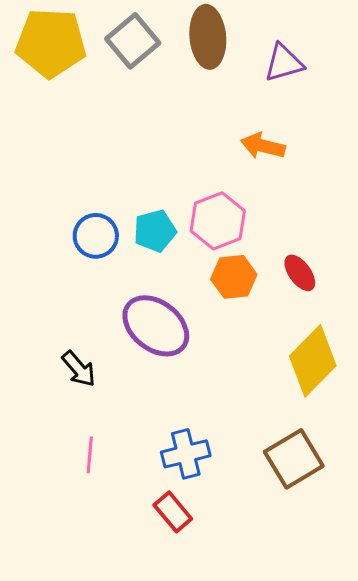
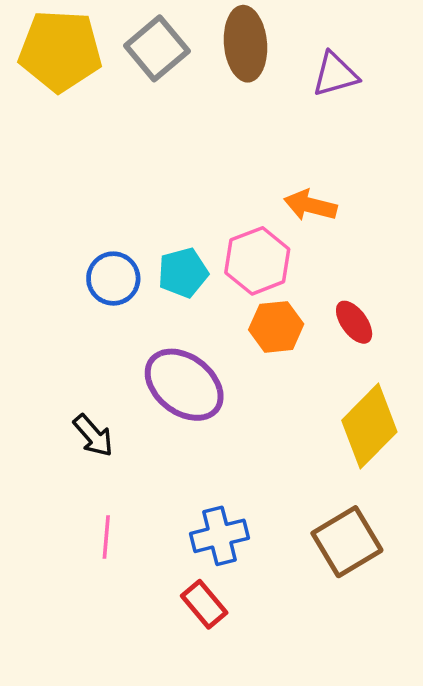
orange arrow: (263, 146) -> (310, 205), moved

